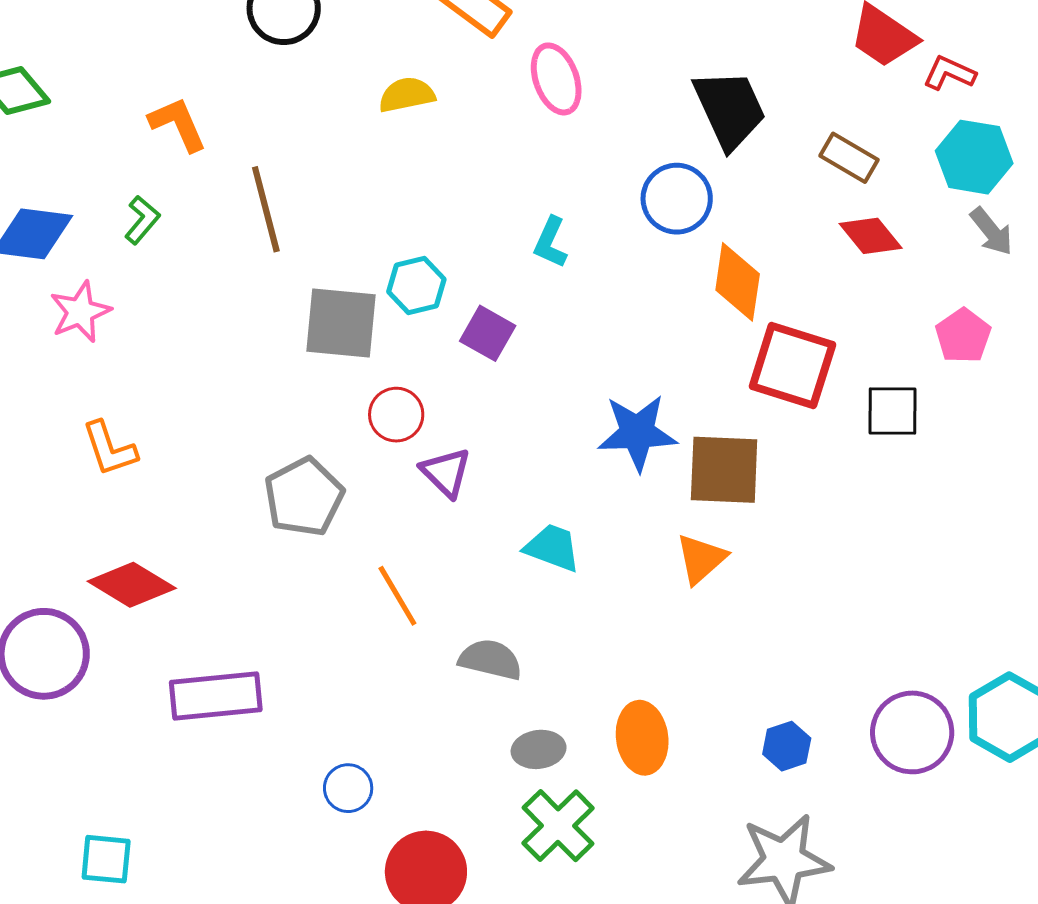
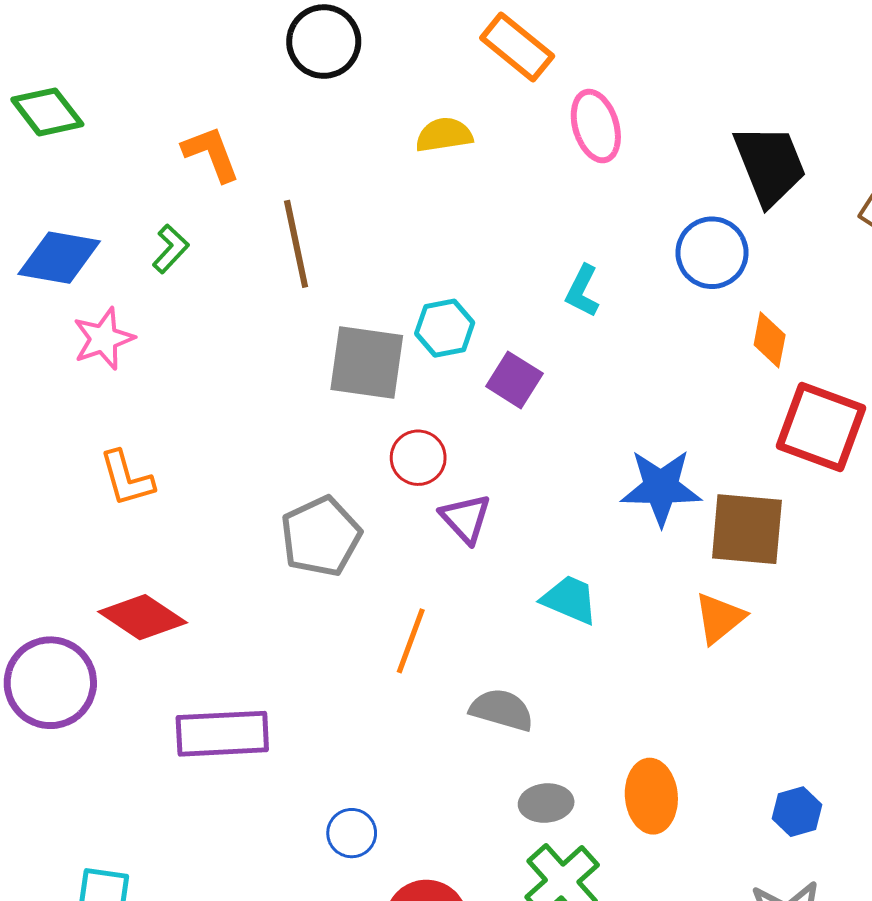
orange diamond: (738, 282) -> (770, 340), size x0.7
orange line: (397, 596) -> (411, 641), turned 48

